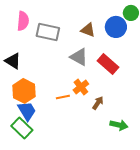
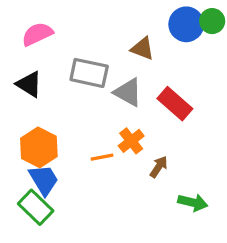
pink semicircle: (23, 21) -> (37, 34), turned -120
blue circle: (116, 27) -> (186, 24), moved
gray rectangle: (48, 32) -> (89, 73), moved
black triangle: (13, 61) -> (29, 84), moved

